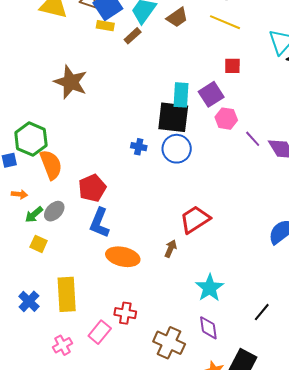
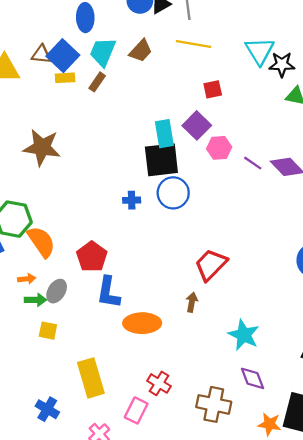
orange arrow: (19, 194) -> (27, 279), moved
green arrow: (34, 214) -> (35, 300), turned -126
blue cross: (29, 301) -> (47, 409), moved
red cross: (125, 313) -> (159, 383), turned 35

